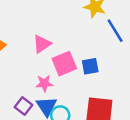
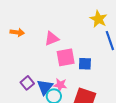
pink star: (44, 83) -> (60, 85), moved

